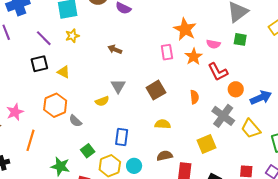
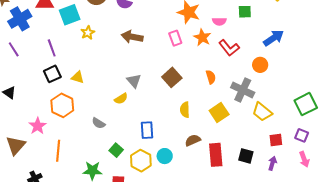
yellow star: (72, 36) -> (88, 33), moved
purple line: (44, 38) -> (52, 48), turned 36
brown arrow: (115, 49) -> (132, 37), moved, size x1.5
orange circle: (236, 89) -> (260, 65), moved
blue arrow: (261, 98) -> (273, 38), moved
orange hexagon: (55, 105) -> (62, 105), moved
yellow semicircle: (163, 124) -> (185, 110), turned -84
yellow trapezoid: (251, 129) -> (262, 112), moved
yellow square: (206, 144) -> (219, 113), moved

